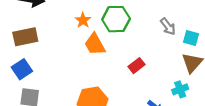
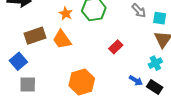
brown rectangle: (25, 37) -> (35, 36), moved
orange trapezoid: (95, 44) -> (62, 39), moved

